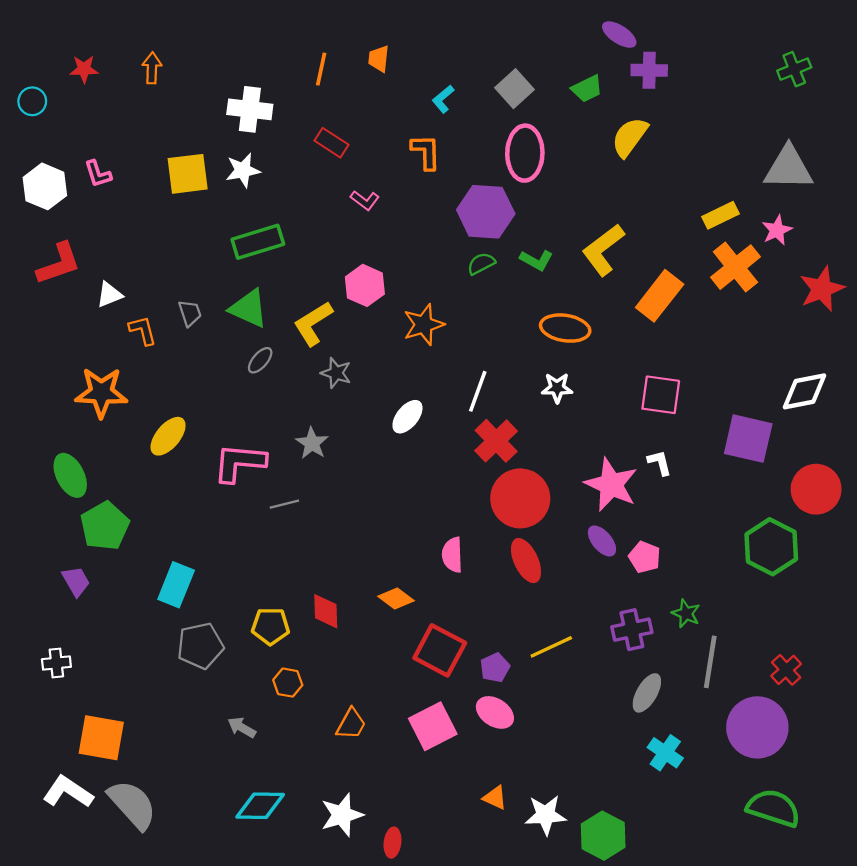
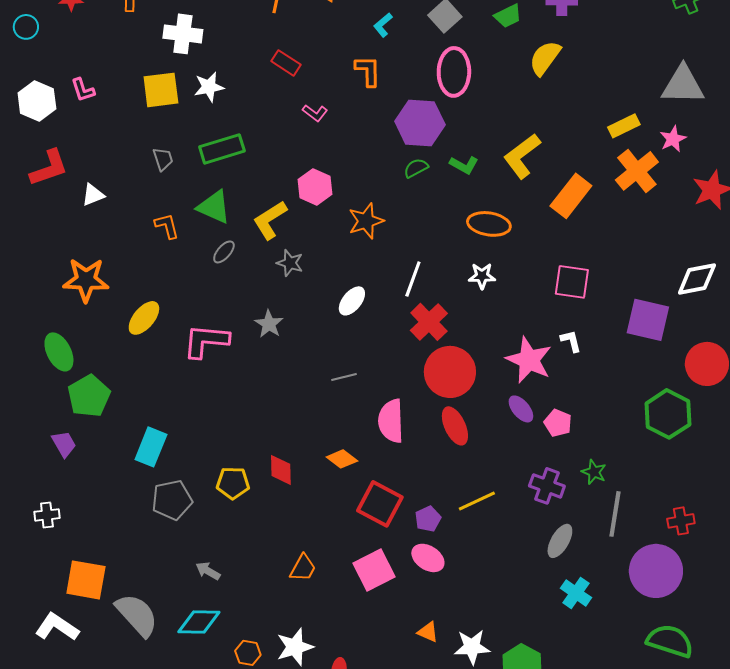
white cross: (250, 109) -> (183, 34), moved
gray trapezoid: (190, 313) -> (163, 159), moved
orange L-shape: (143, 330) -> (167, 226), moved
gray line: (284, 504) -> (344, 377), moved
pink semicircle: (452, 555) -> (391, 421), size x1.4
purple cross: (632, 630) -> (547, 486), turned 32
red cross: (786, 670) -> (681, 521), turned 32
orange hexagon: (288, 683) -> (248, 653), moved
gray semicircle: (132, 805) -> (137, 615), moved
cyan diamond: (260, 806) -> (199, 622), moved

